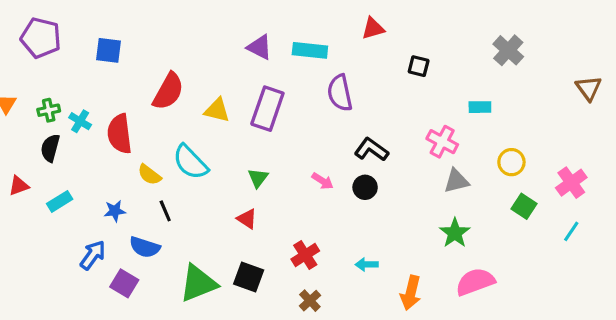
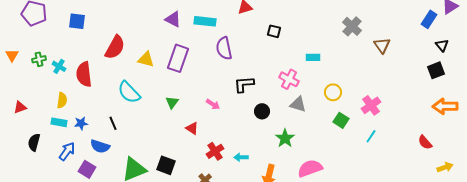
gray cross: (508, 50) -> (352, 26), moved
black semicircle: (50, 148) -> (34, 142), moved
black L-shape: (371, 150) -> (244, 84), turned -40
yellow semicircle: (149, 175) -> (62, 100), moved, turned -119
gray triangle: (456, 181) -> (298, 104), turned 30
black circle: (365, 187) -> (262, 111), moved
cyan rectangle: (60, 201) -> (59, 122), moved, turned 42
red triangle: (247, 219) -> (192, 128), moved
green star: (455, 233) -> (285, 138), moved
red cross: (305, 255) -> (215, 151), moved

